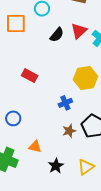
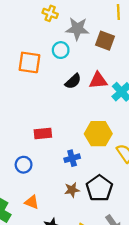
red triangle: (79, 31) -> (98, 80), turned 30
red rectangle: (30, 76) -> (43, 134), moved, turned -42
blue circle: (13, 118) -> (24, 165), moved

